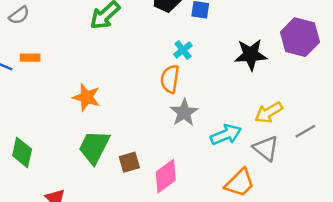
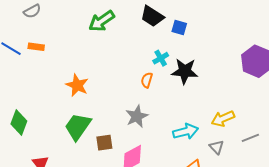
black star: (251, 55) -> (185, 71), moved
orange semicircle: (170, 79) -> (147, 80), size x0.7
gray star: (184, 112) -> (137, 116), moved
gray triangle: (266, 148) -> (216, 147), size x0.7

